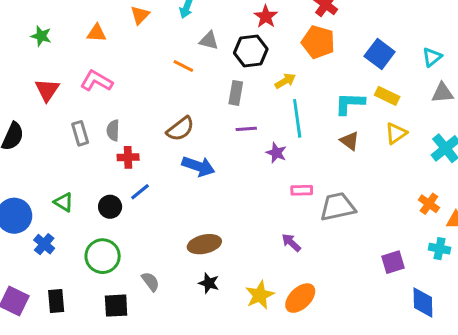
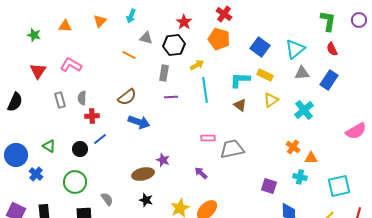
orange triangle: (97, 33) -> (65, 26), moved
cyan triangle: (432, 57) -> (295, 49), size x1.5
purple star: (276, 153) -> (163, 160), moved
purple square: (393, 262) -> (269, 186), turned 35

